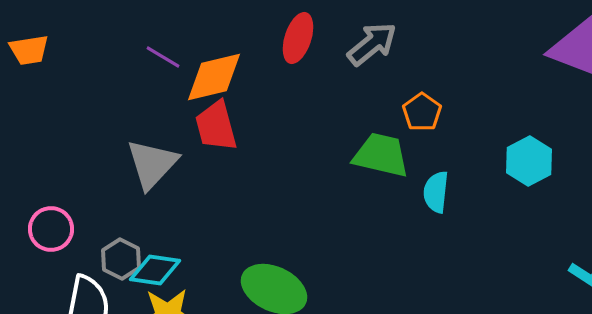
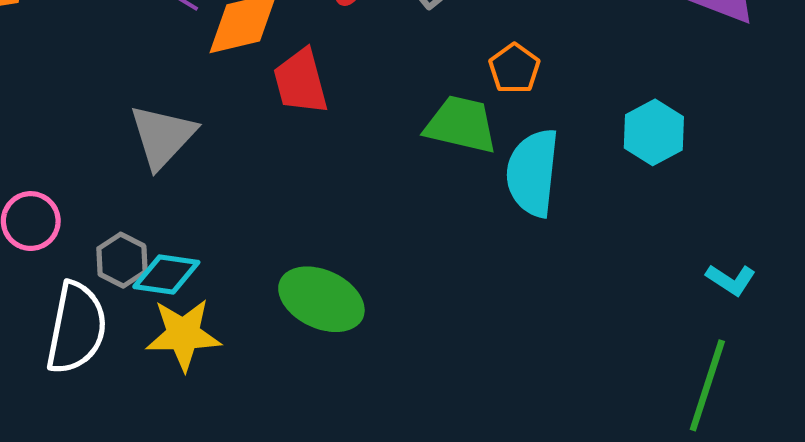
red trapezoid: (216, 126) -> (301, 82), moved
cyan semicircle: (436, 192) -> (533, 173), size x1.6

